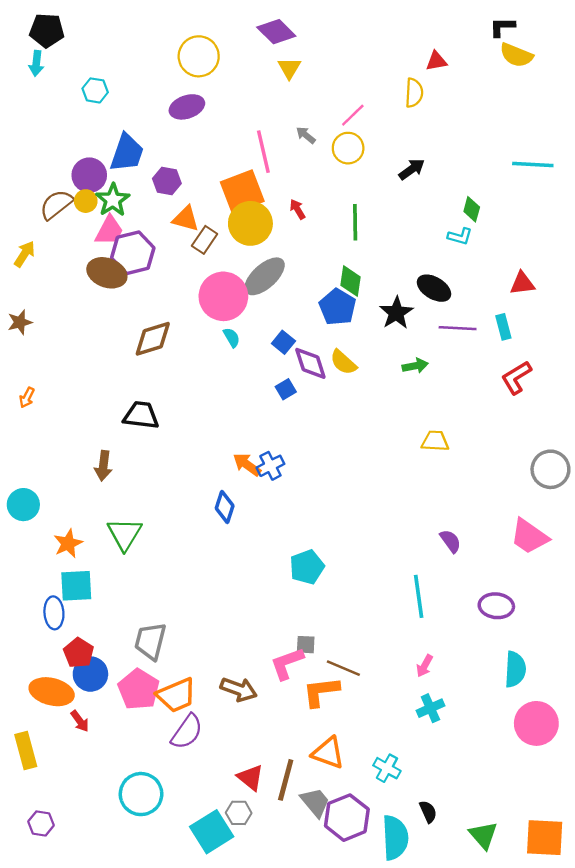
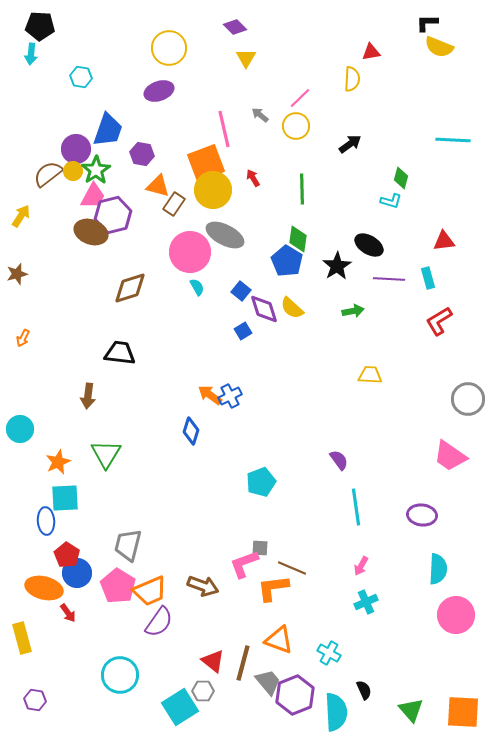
purple diamond: (276, 32) -> (235, 27), size x0.7
gray ellipse: (265, 276) -> (225, 235), turned 69
purple semicircle: (450, 541) -> (339, 460), moved

